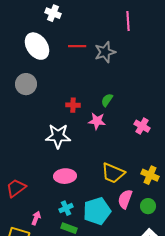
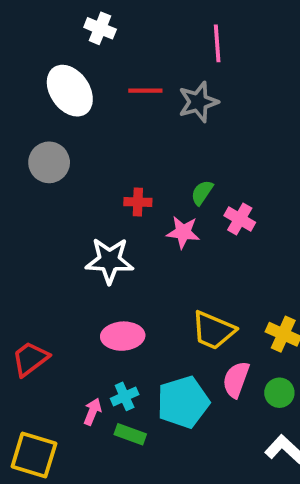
pink line: (128, 21) -> (217, 43), moved
pink cross: (142, 126) -> (240, 219), moved
pink arrow: (36, 218) -> (92, 412), moved

